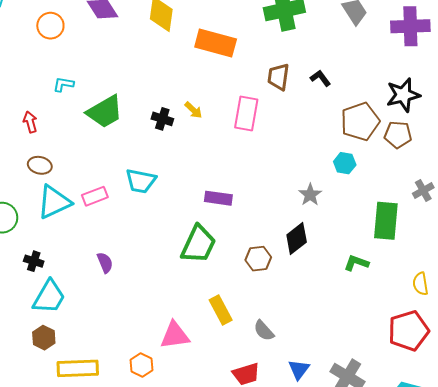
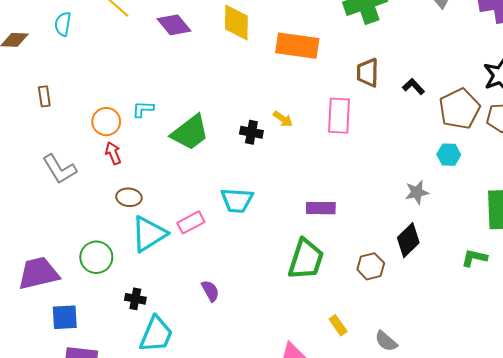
orange circle: (50, 26) -> (106, 122), moved
black L-shape: (320, 78) -> (413, 87), moved
gray star: (310, 195) -> (417, 192), turned 30
yellow rectangle: (221, 310) -> (338, 325), size x0.7

